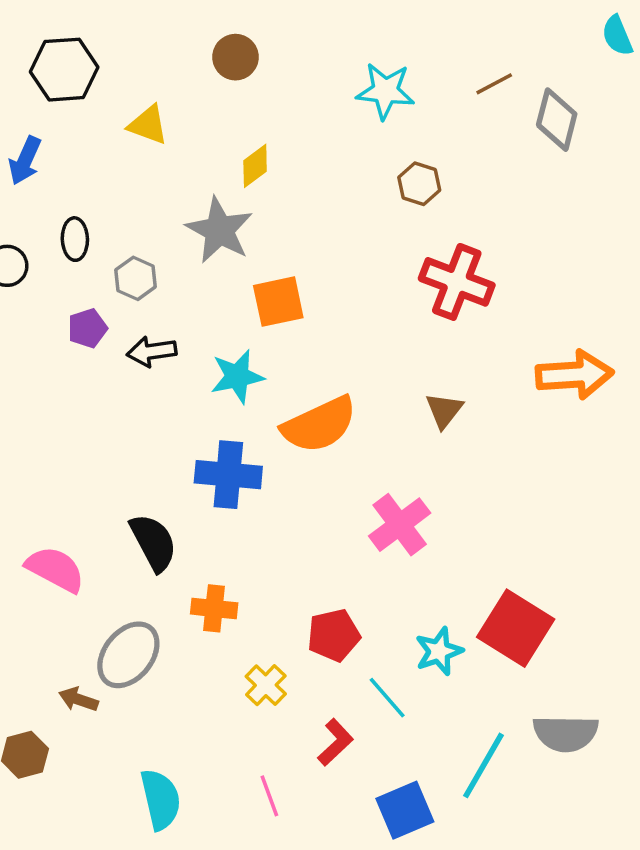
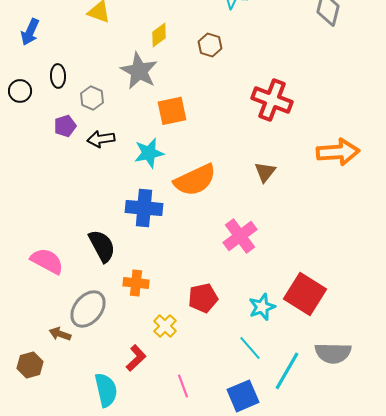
brown hexagon: (419, 184) -> (210, 45), moved
cyan line: (387, 698) -> (250, 348), moved
red L-shape: (335, 742) -> (136, 358), moved
pink line: (269, 796) -> (183, 386), moved

